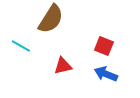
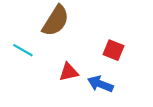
blue arrow: (106, 74) -> (100, 84), moved

